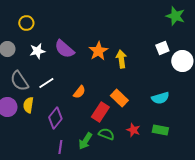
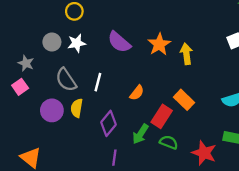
white star: (37, 51) -> (77, 43), moved
white line: (46, 83) -> (98, 82), turned -42
red star: (133, 130) -> (204, 153), moved, size x1.5
green arrow: (85, 141) -> (140, 134), moved

